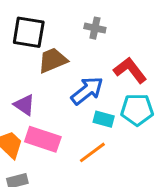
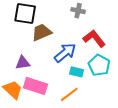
gray cross: (95, 28) -> (78, 11), moved
purple triangle: (24, 105) -> (23, 63), turned -42
cyan pentagon: (137, 110) -> (99, 65), turned 30

